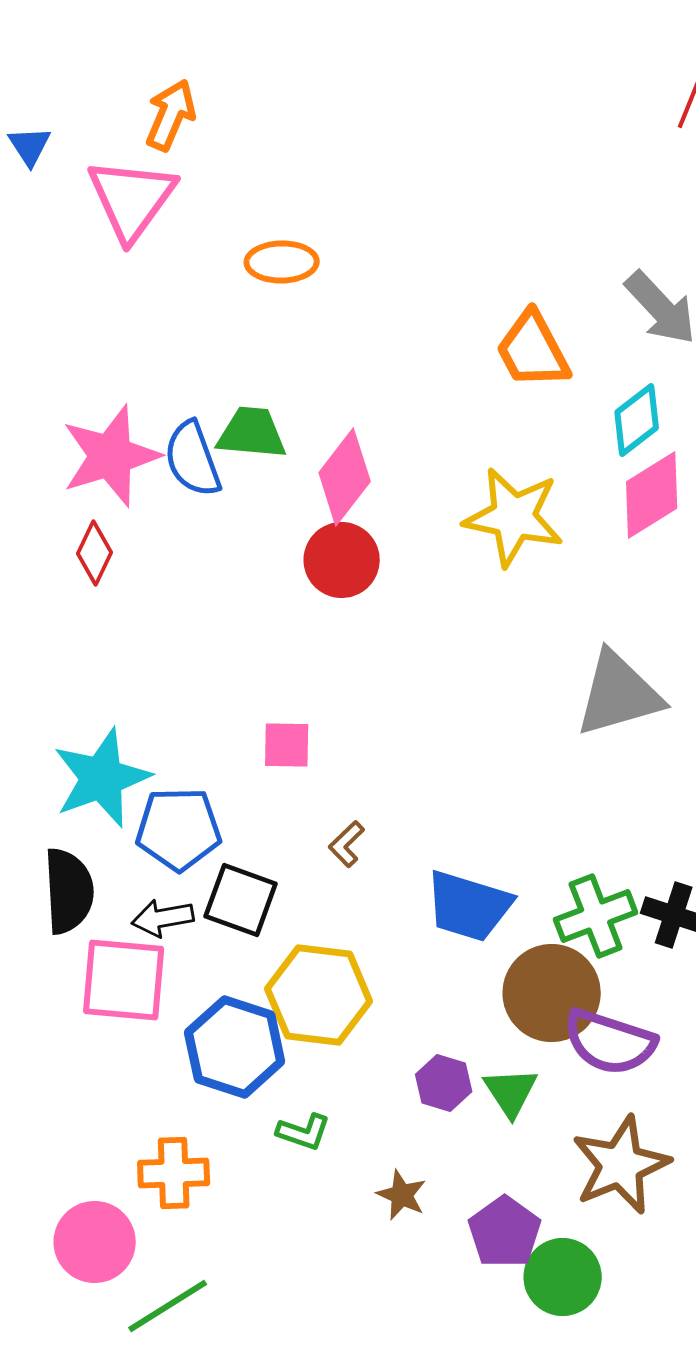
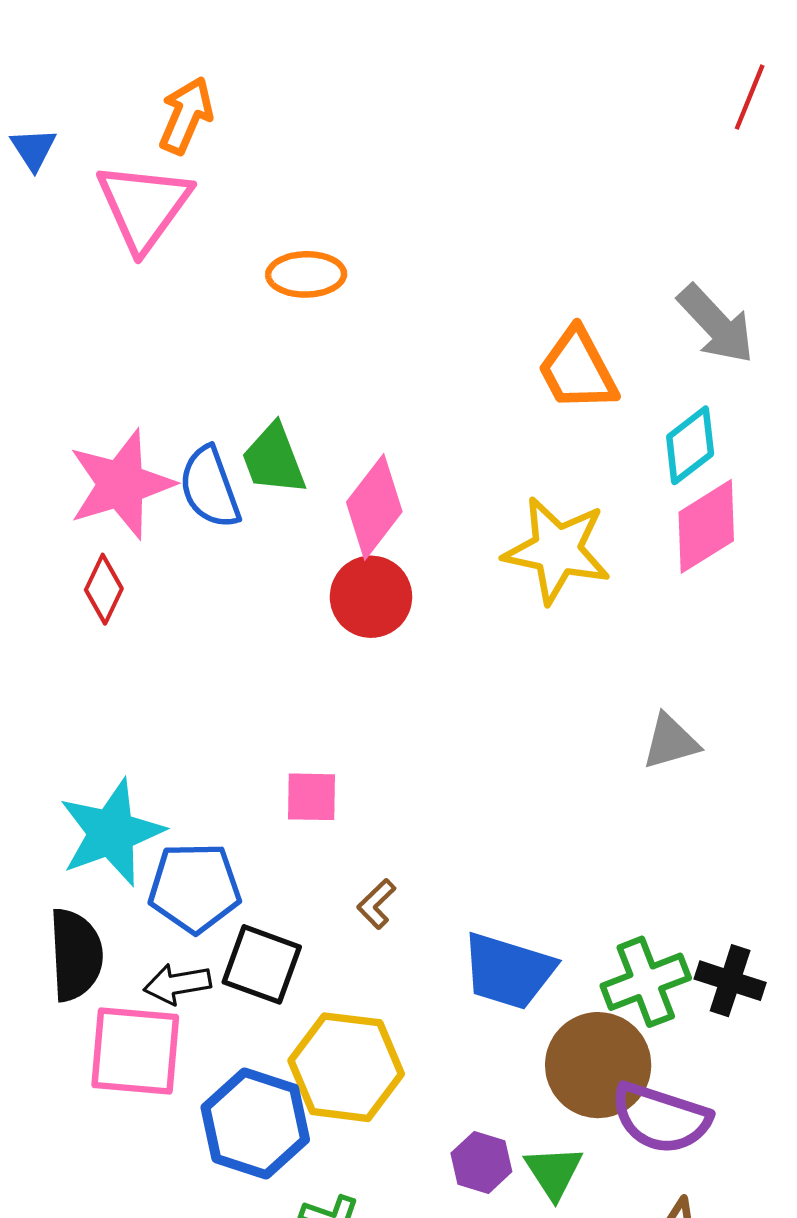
green trapezoid: (252, 433) -> (274, 459), turned -116
gray triangle: (619, 694) -> (671, 742), size x0.6

